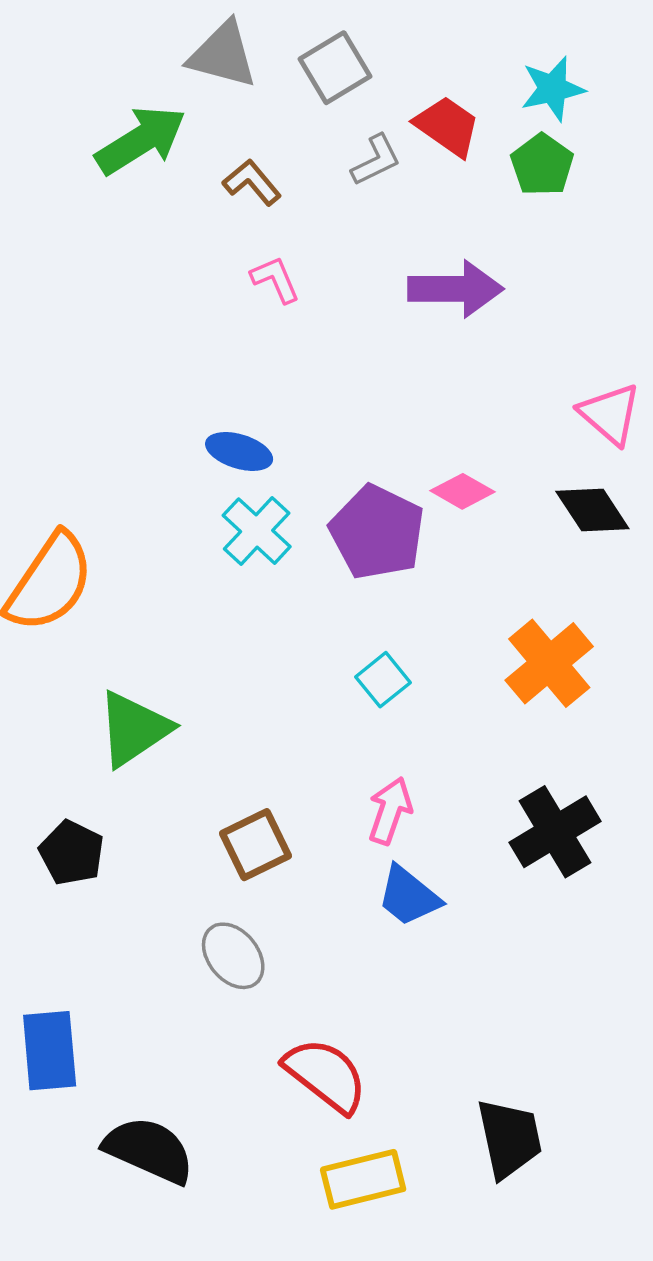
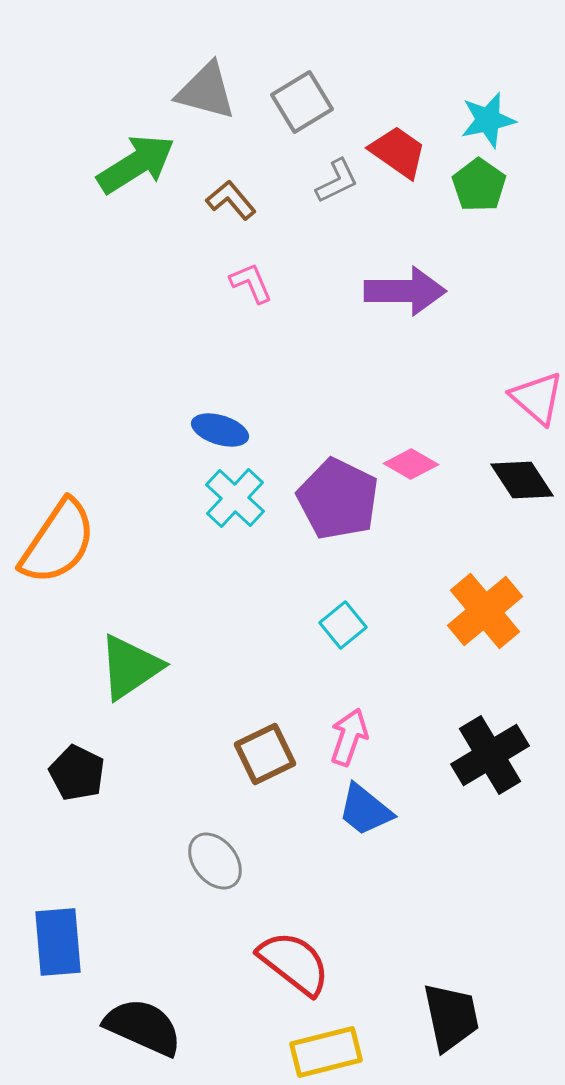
brown square: (255, 845) -> (265, 754), moved

